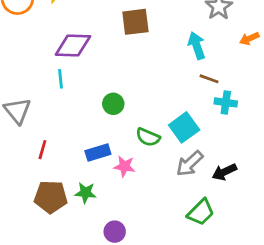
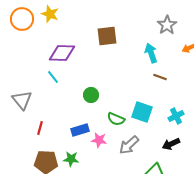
cyan line: (60, 79) -> (53, 77), turned -32
cyan cross: (226, 102) -> (176, 116), moved, turned -35
cyan square: (184, 127) -> (142, 112), turned -35
gray arrow: (190, 164) -> (129, 145), moved

